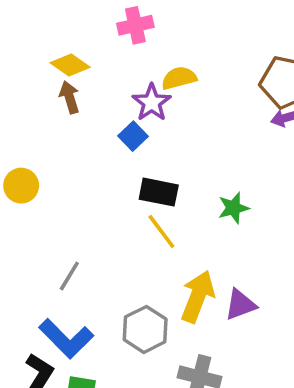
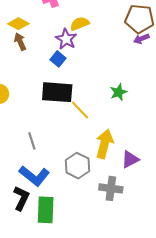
black rectangle: (159, 192) -> (57, 92), moved, size x1.4
gray line: (69, 276) -> (32, 141), turned -42
purple triangle: (240, 305) -> (130, 159), moved

